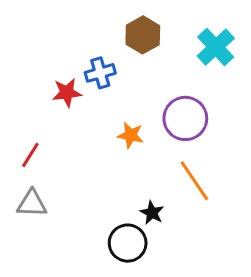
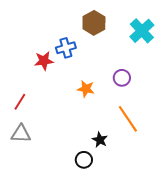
purple circle: (185, 118) -> (122, 78), size x0.6
black circle: (128, 243) -> (84, 160), size x0.7

